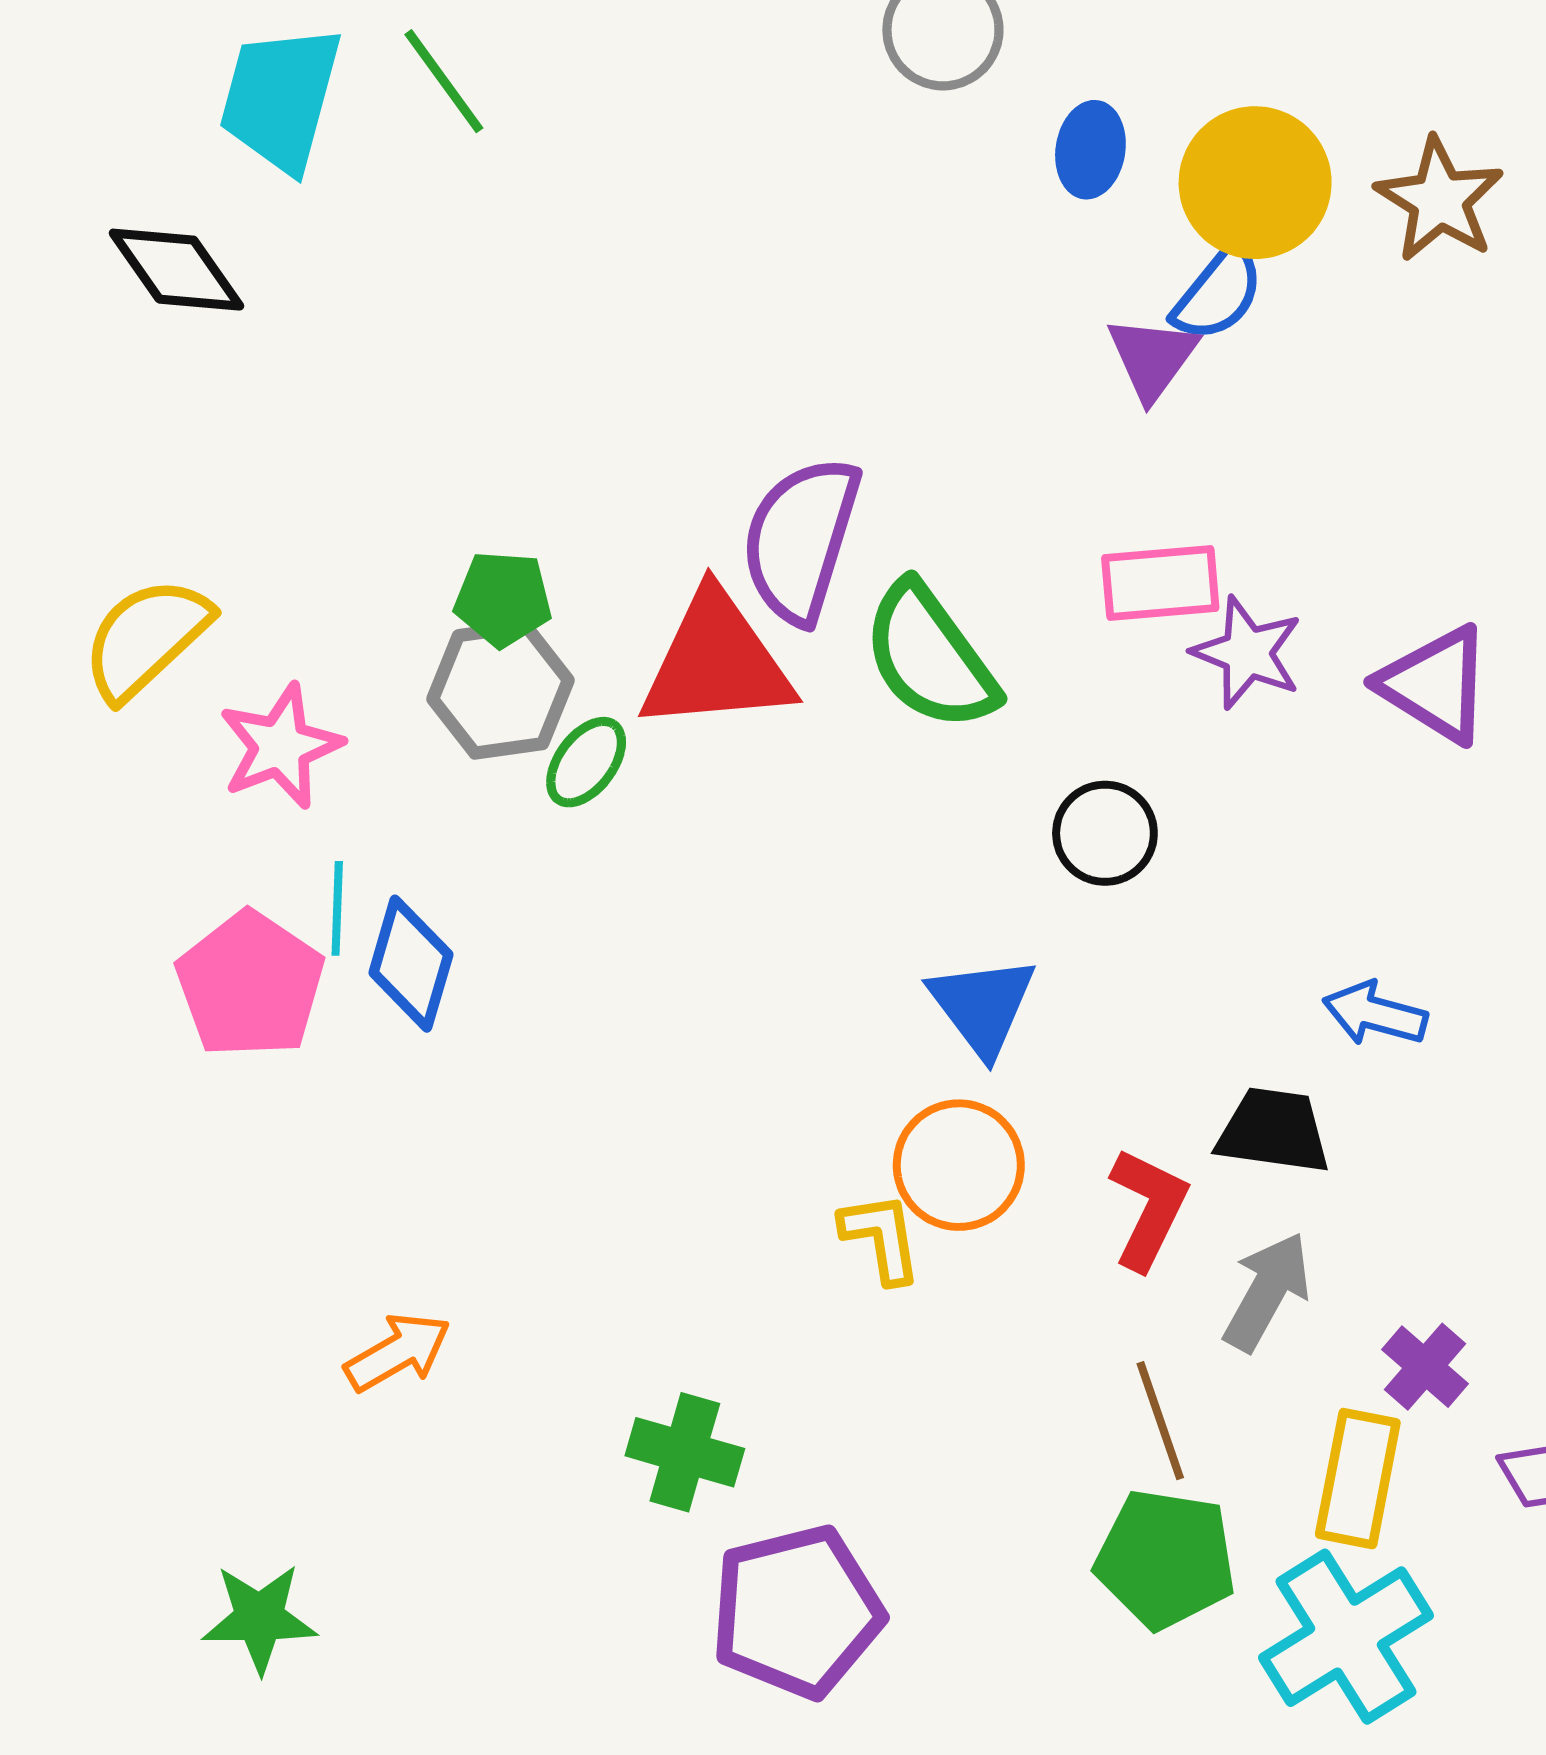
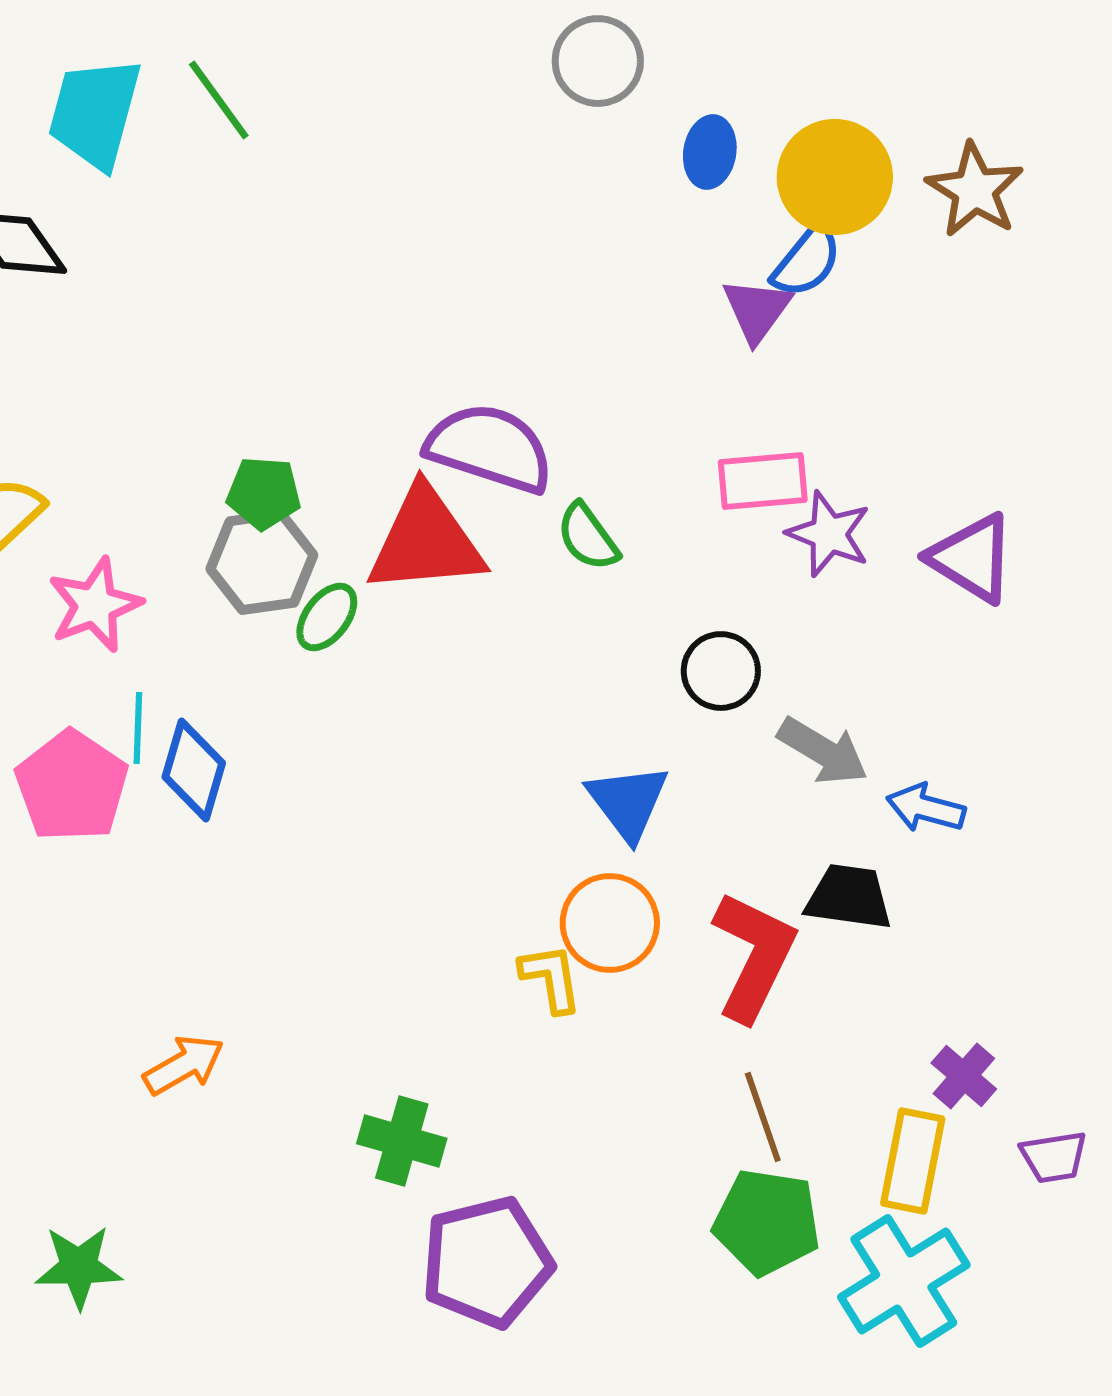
purple semicircle: (801, 540) -> (490, 448), turned 91
green semicircle: (930, 657) -> (588, 537), size x0.6
red L-shape: (1148, 1209) -> (754, 956), size x1.4
gray arrow: (1267, 1292) -> (823, 751), moved, turned 92

